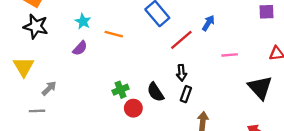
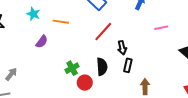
red line: (181, 40) -> (103, 32), moved
purple semicircle: (80, 48) -> (42, 42), moved
black semicircle: (156, 92) -> (102, 67), turned -144

